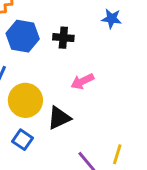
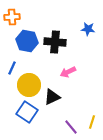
black cross: (63, 38) -> (55, 42), size x1.5
blue square: (23, 140) -> (27, 112), size x1.5

